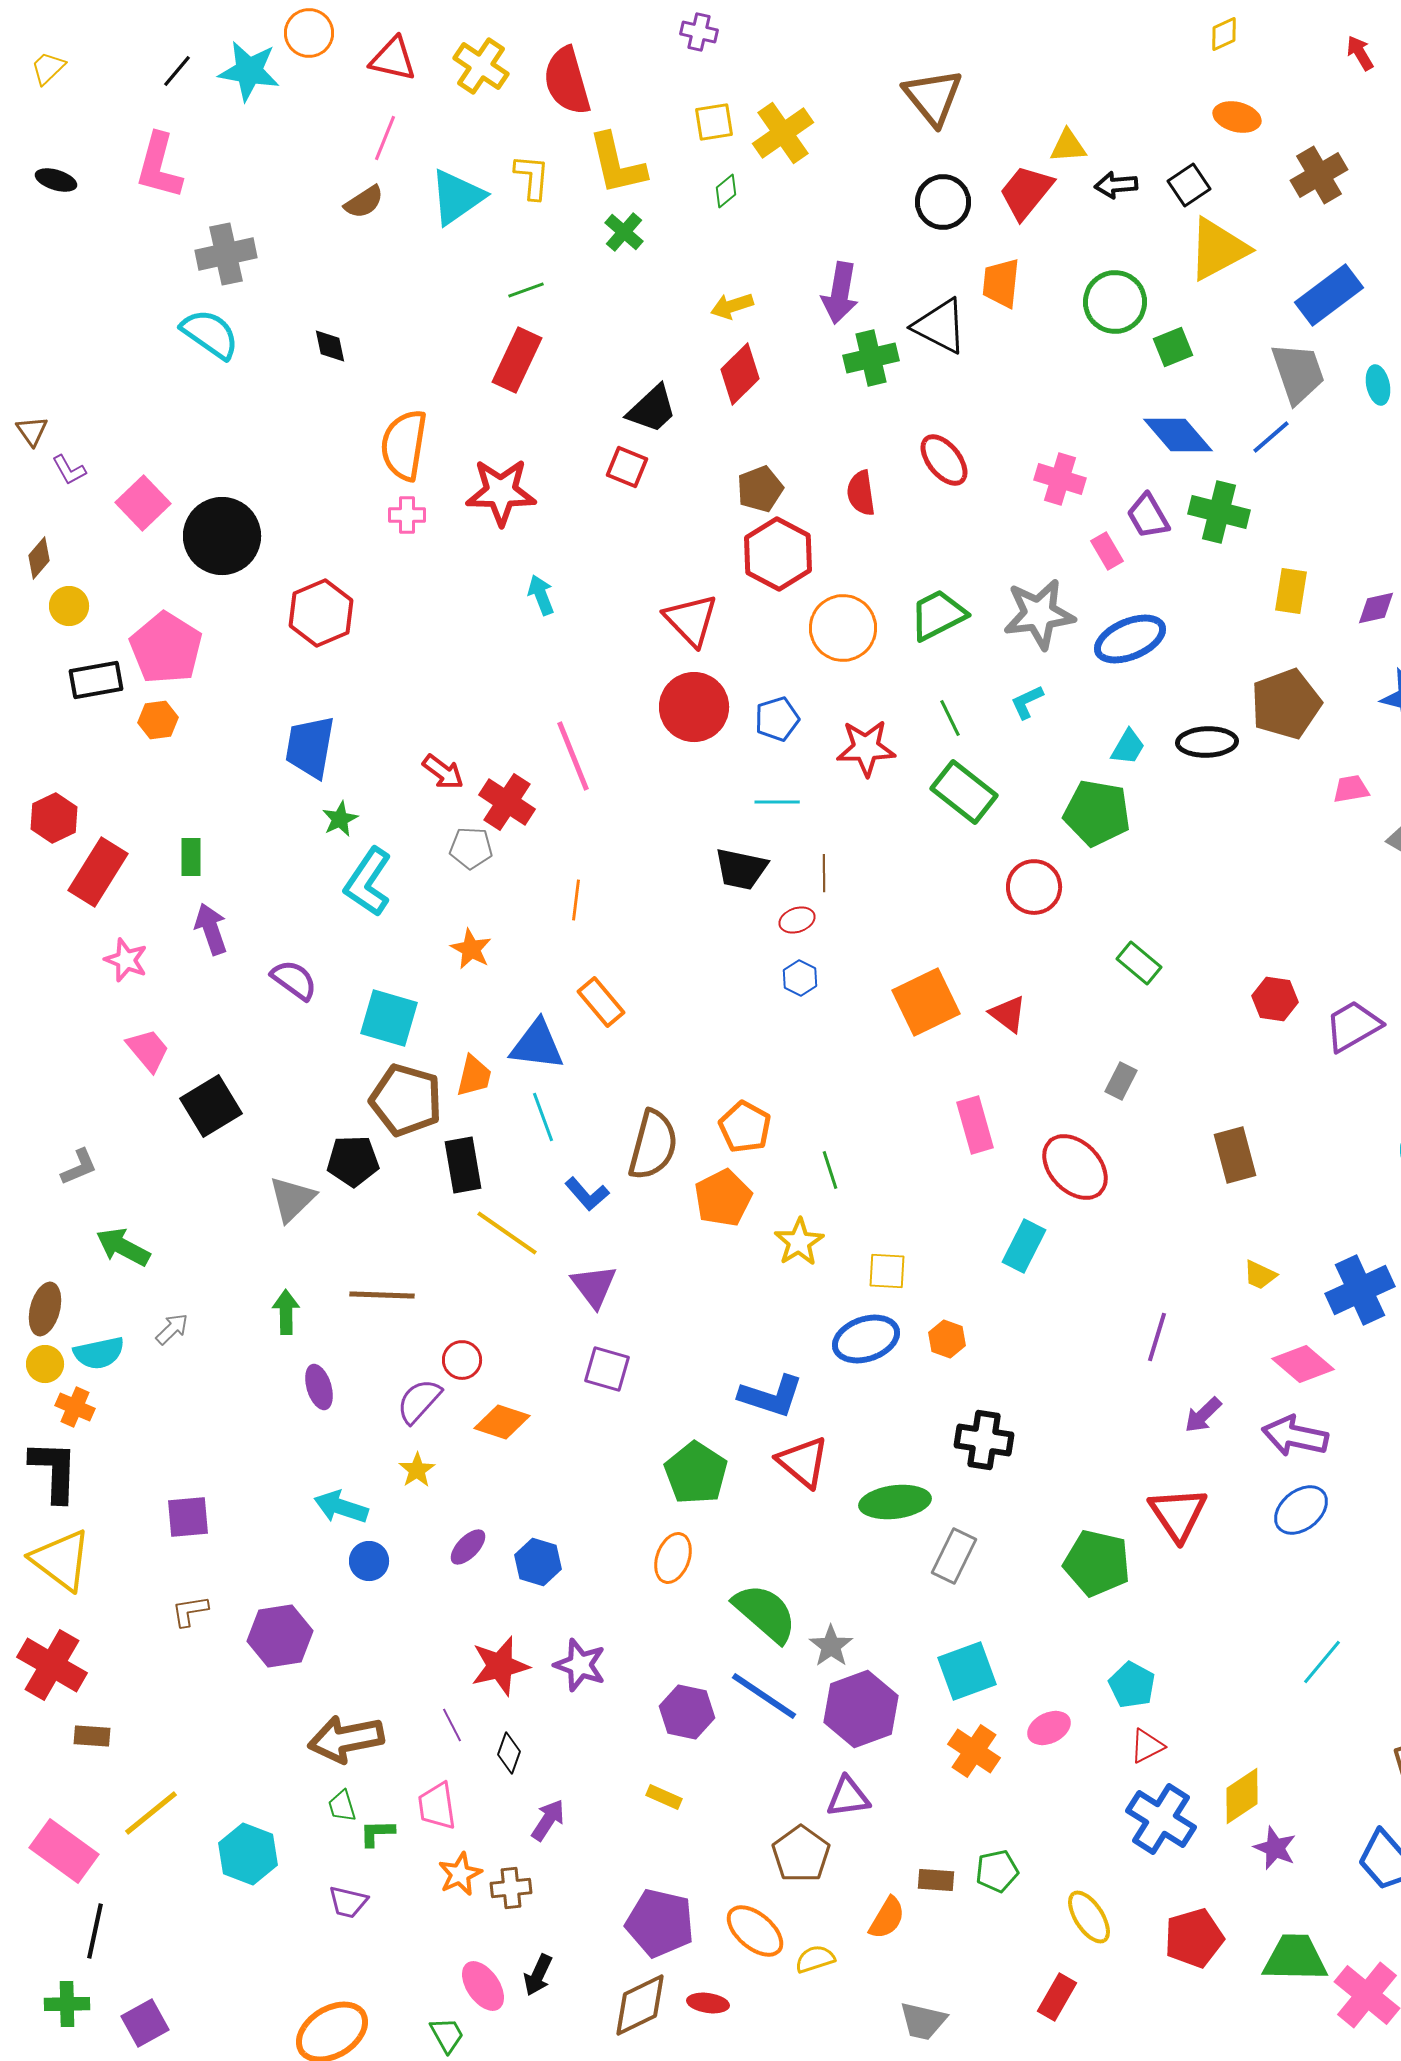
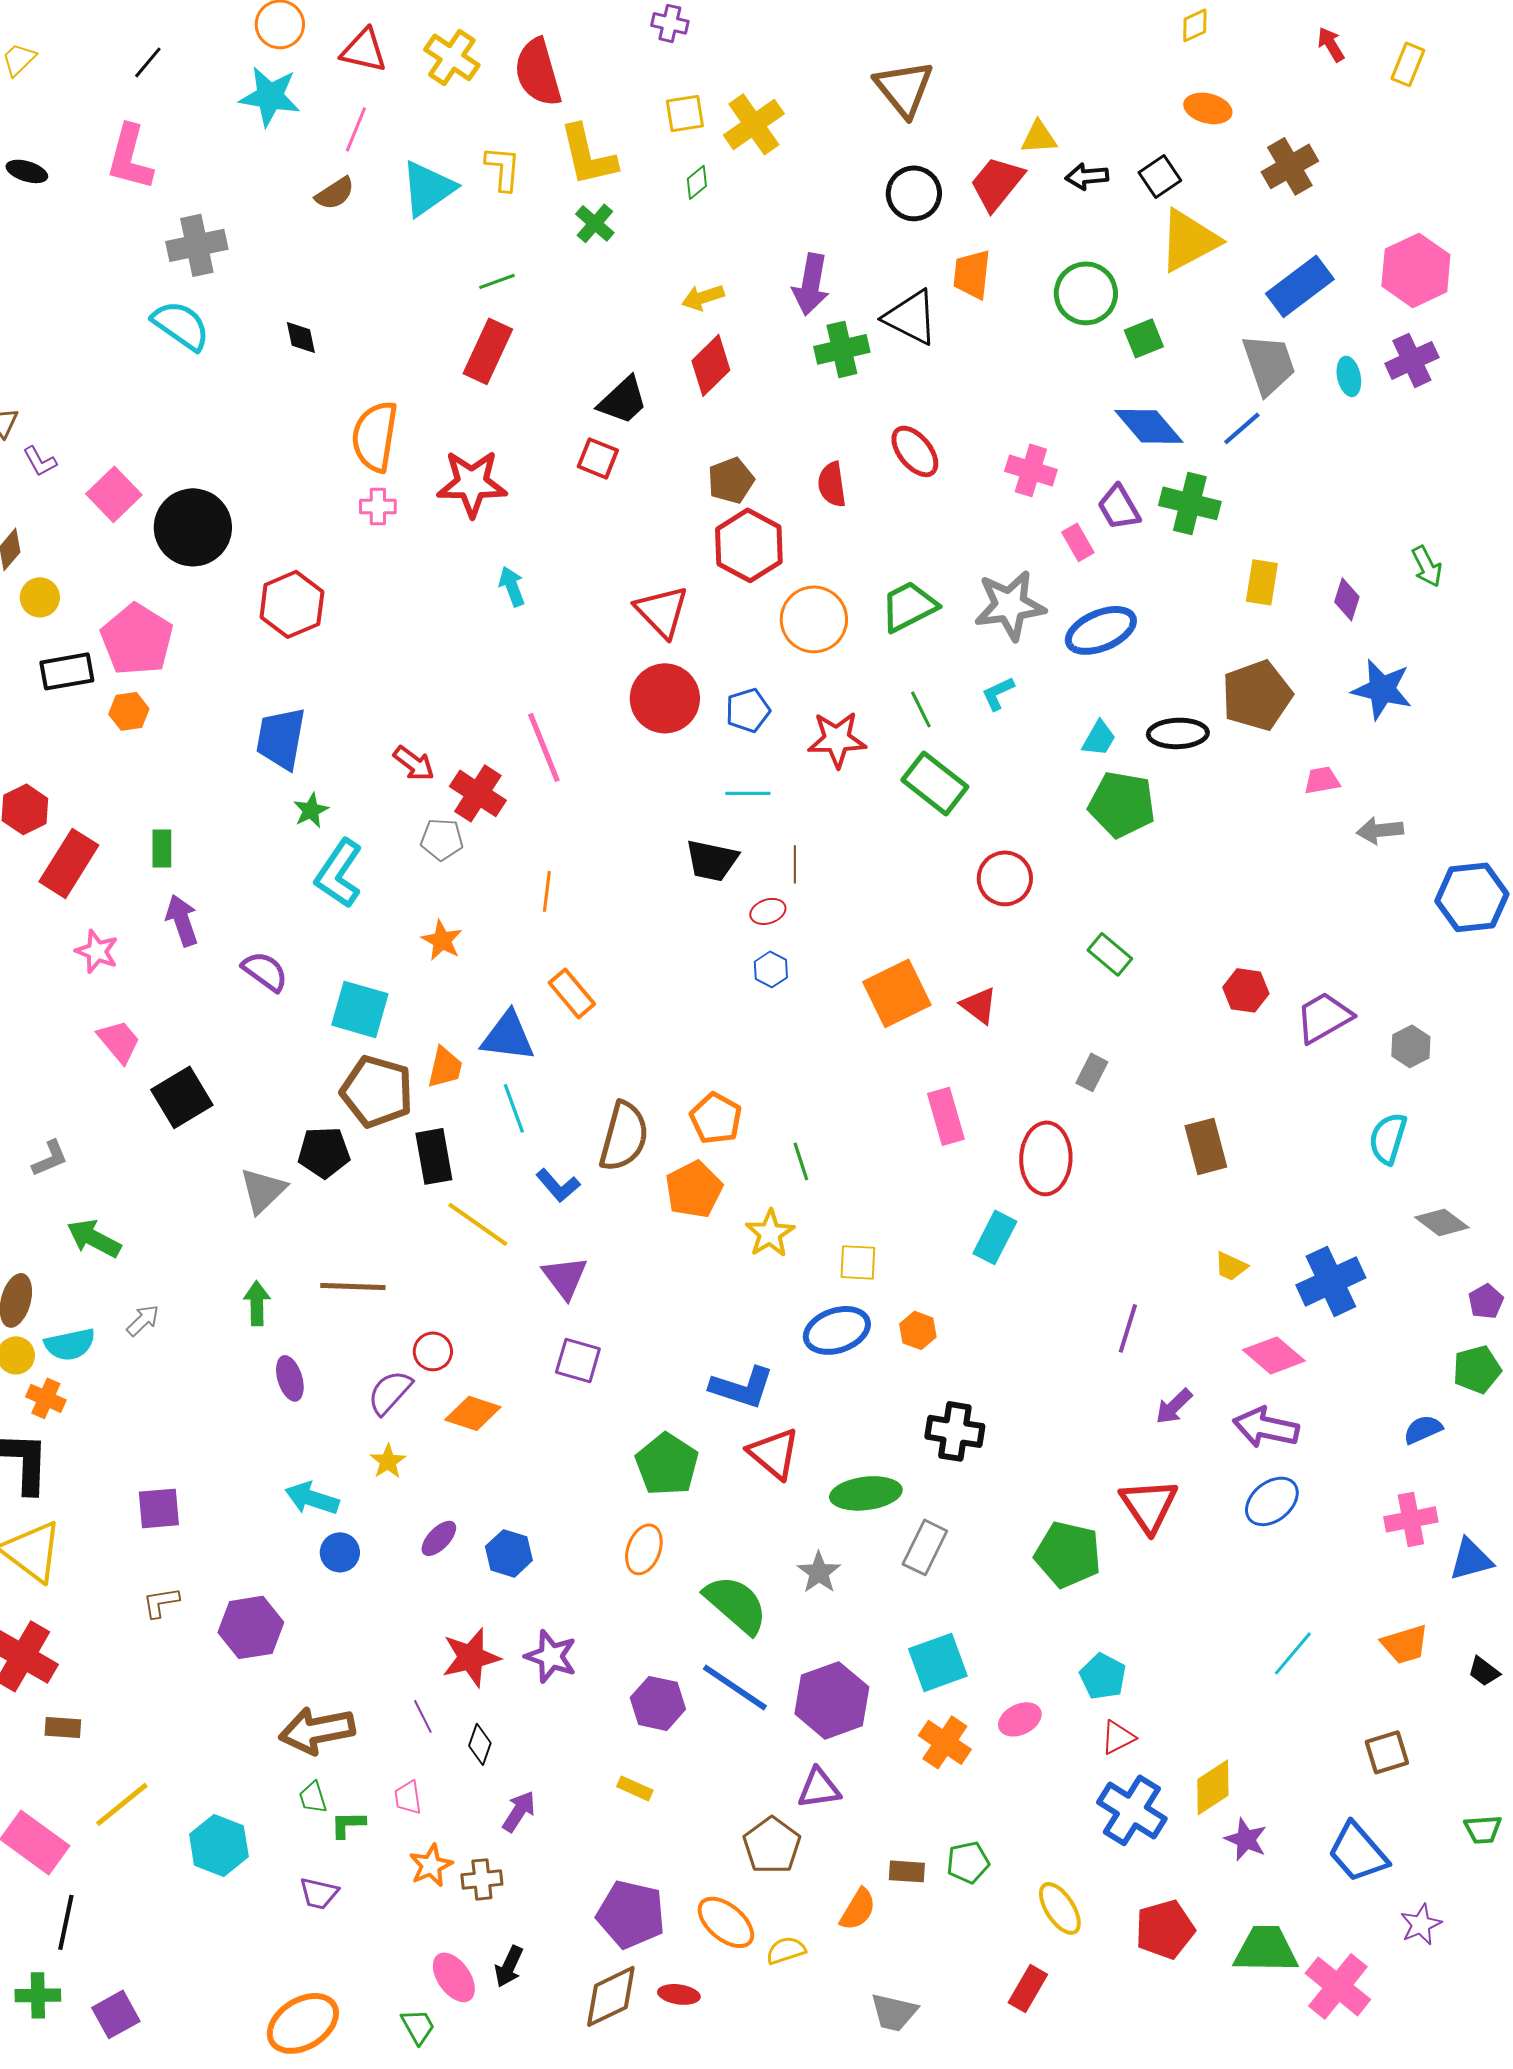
cyan star: (249, 71) -> (270, 96), moved
purple diamond: (1376, 608) -> (1347, 599), turned -60
green pentagon: (1097, 813) -> (1122, 804), moved
red ellipse: (1075, 1167) -> (1046, 1158), turned 46
gray star: (831, 1646) -> (819, 1572), moved
pink trapezoid: (437, 1806) -> (408, 1797), size x0.7

